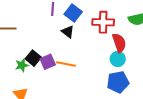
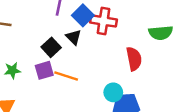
red cross: (103, 22) -> (103, 21), moved
black square: (33, 58) -> (51, 47), moved
cyan circle: (118, 59) -> (113, 92), moved

